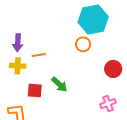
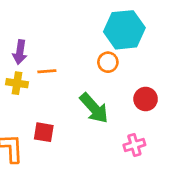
green arrow: (59, 84) -> (94, 108), moved, size x1.4
red square: (35, 90) -> (44, 132), moved

